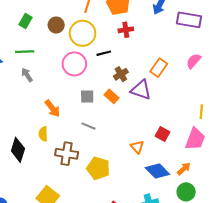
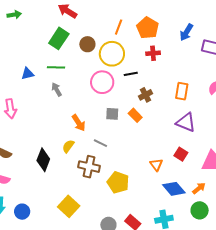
green rectangle: (25, 21) -> (59, 38), size x1.5
orange rectangle: (159, 68) -> (182, 91), turned -30
purple triangle: (141, 90) -> (186, 122), moved
gray line: (88, 126) -> (100, 143), moved
yellow semicircle: (43, 134) -> (68, 146), turned 32

